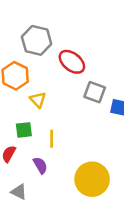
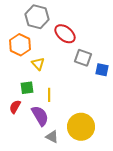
purple semicircle: (40, 165) -> (40, 116), size x1.5
gray triangle: (19, 192) -> (52, 137), moved

